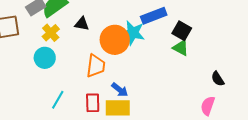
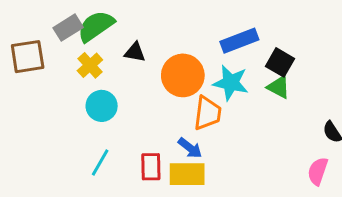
cyan star: (133, 33) -> (231, 83), moved
cyan circle: (45, 58) -> (102, 106), moved
orange trapezoid: (96, 66) -> (207, 113), moved

